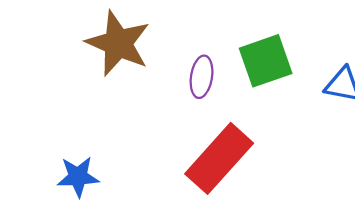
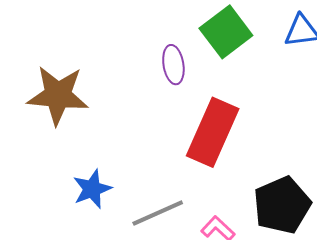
brown star: (118, 43) -> (58, 95), moved

